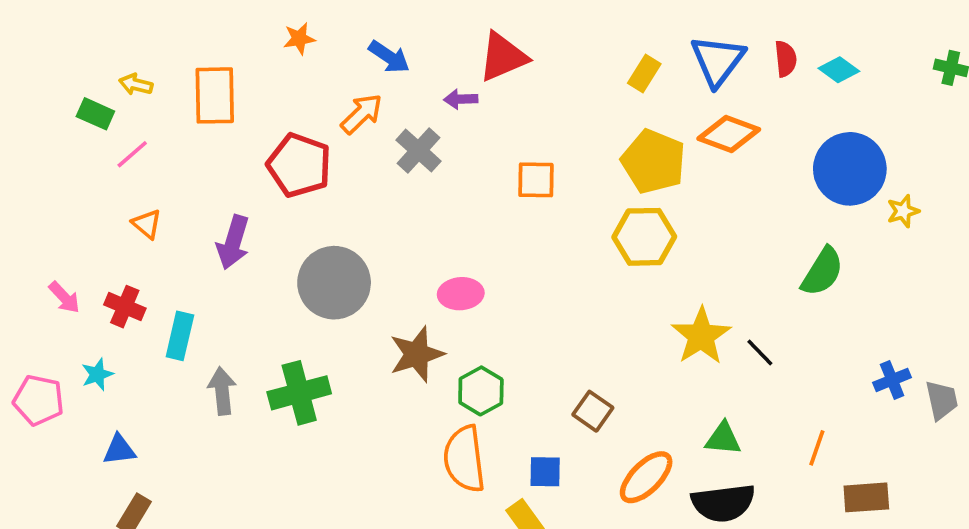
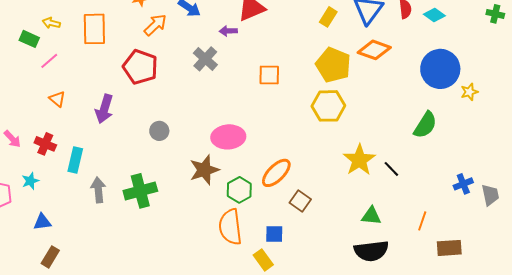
orange arrow: (362, 114) -> (155, 25), moved
gray circle: (334, 283) -> (159, 131), size x0.5
pink ellipse: (461, 294) -> (228, 137), size x1.4
orange ellipse: (646, 477) -> (276, 173), moved

